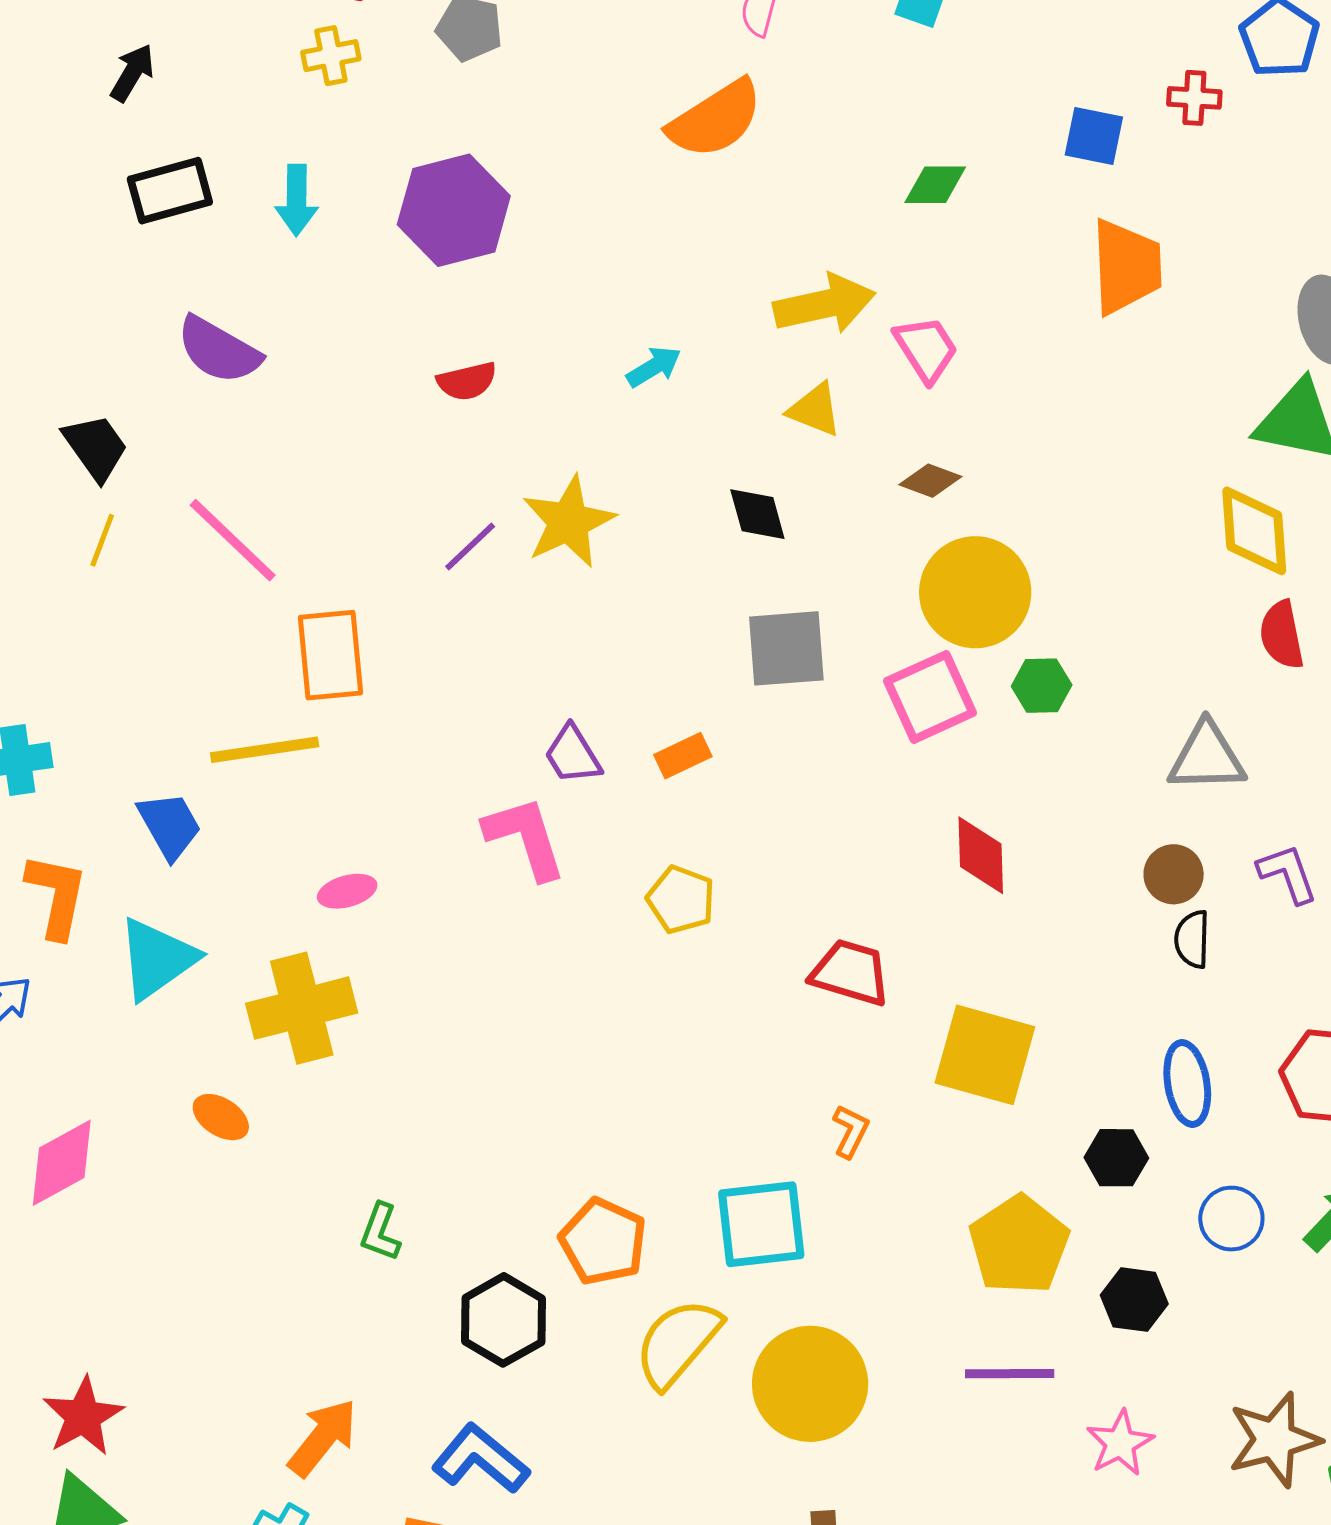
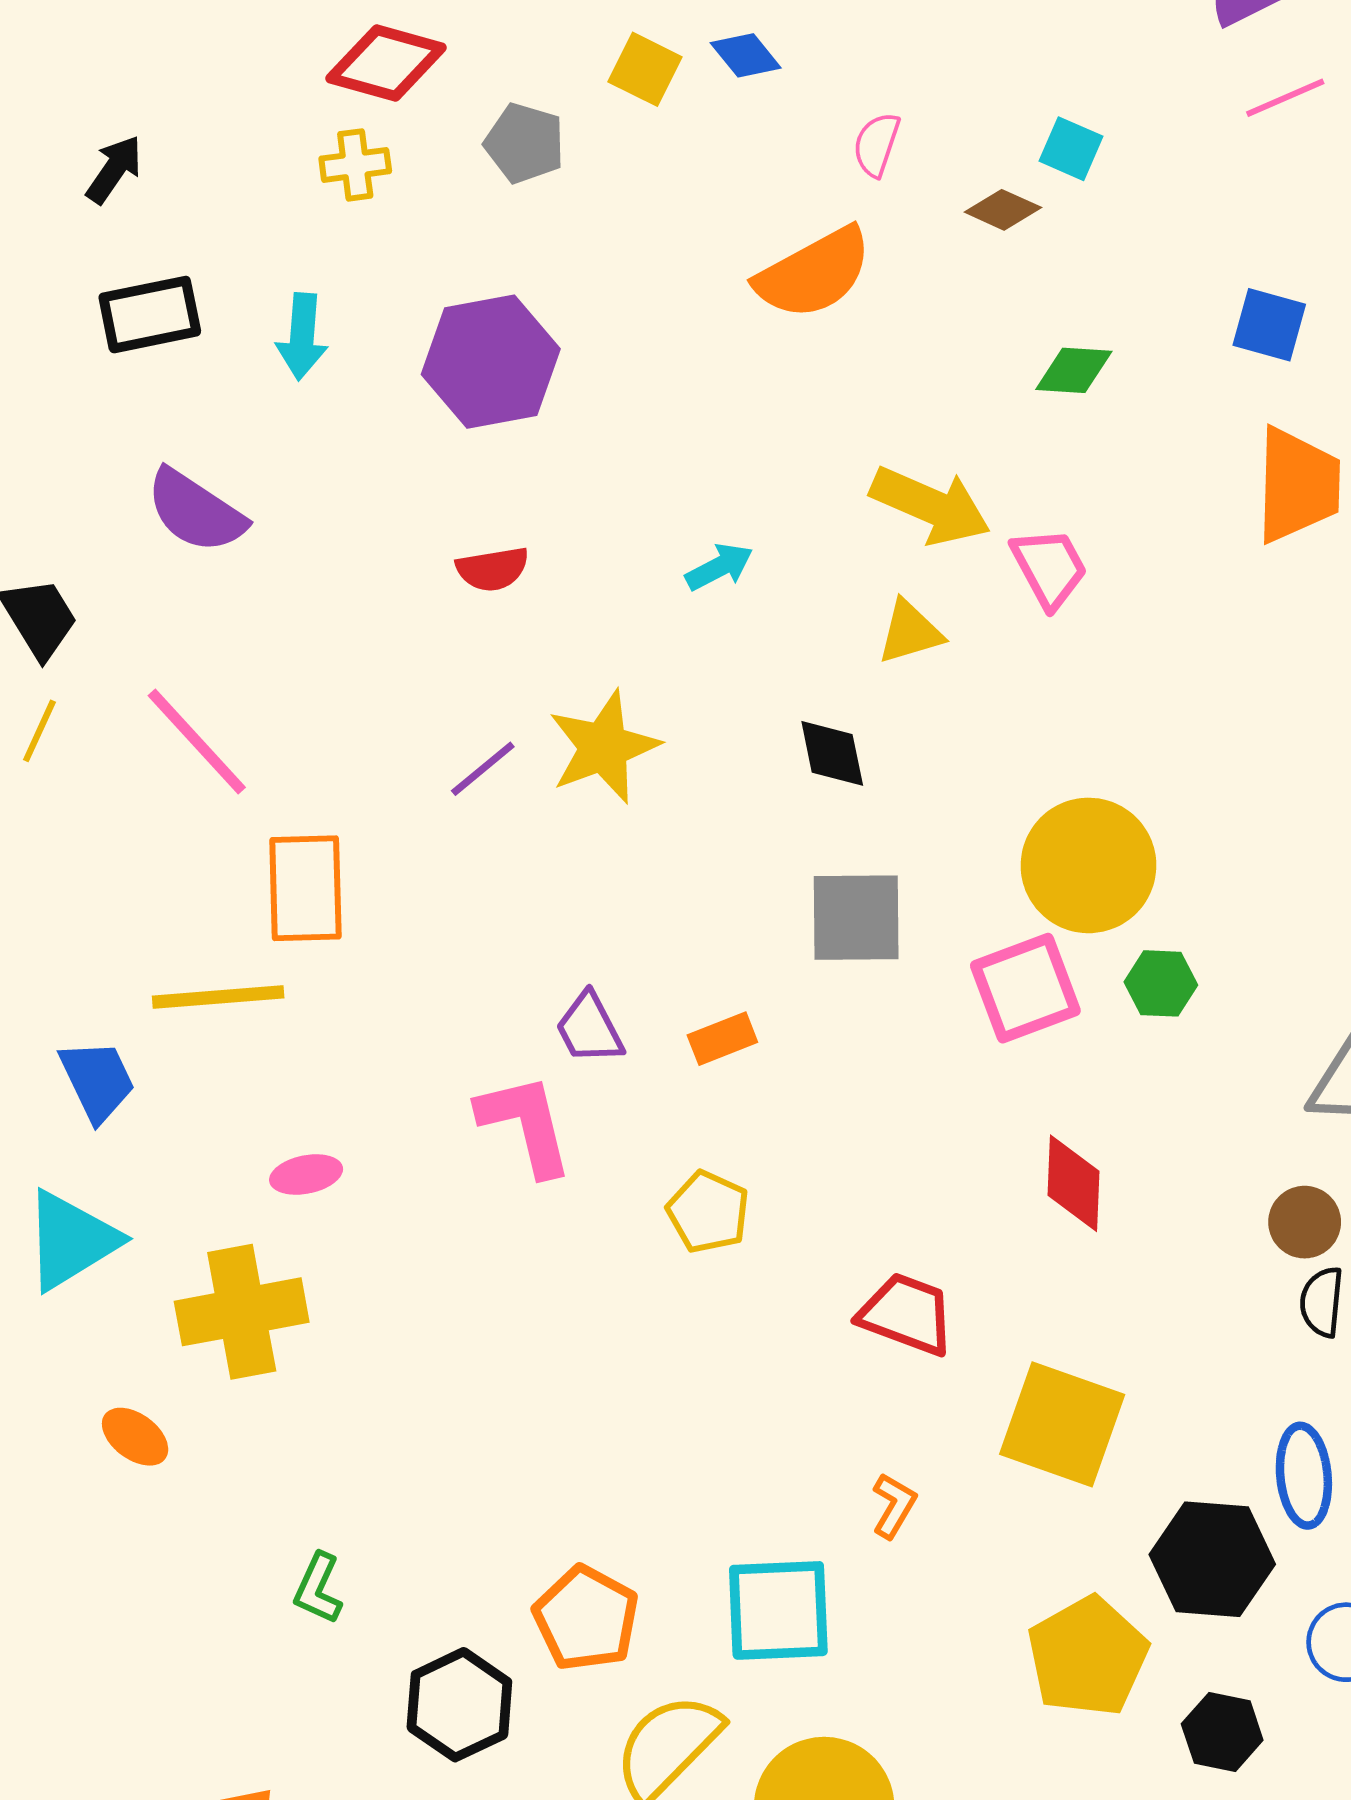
yellow arrow: (824, 304) -> (930, 505), turned 32
yellow triangle: (815, 410) -> (910, 632), turned -42
brown diamond: (930, 481) -> (1003, 210), moved
black hexagon: (1116, 1158) -> (1212, 1559), size x1.6

